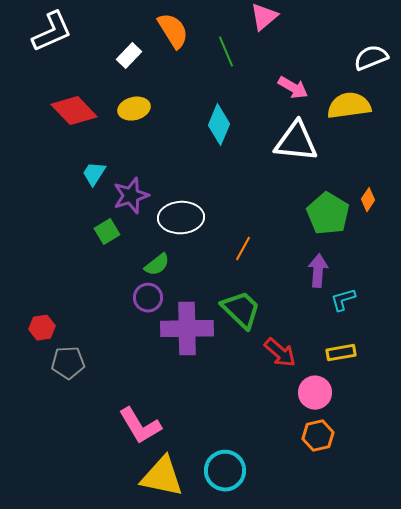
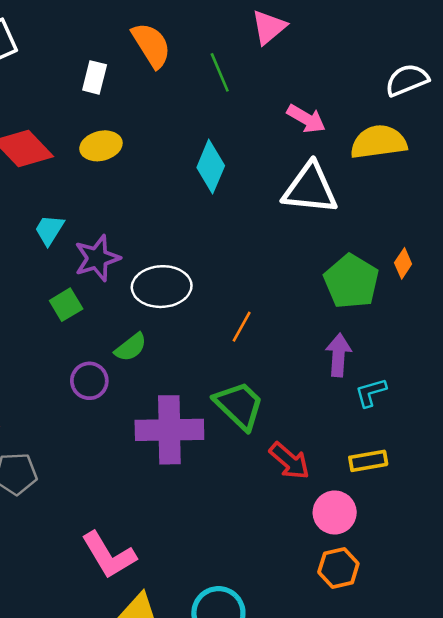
white rectangle: (129, 56) -> (95, 77), turned -30
purple circle: (148, 298) -> (89, 381), moved

